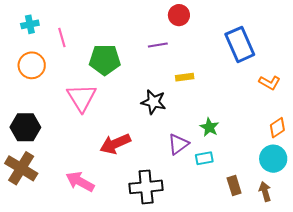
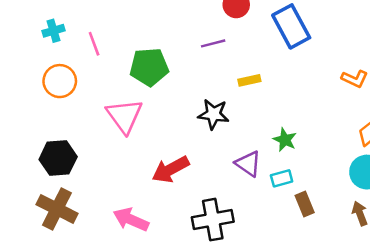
blue rectangle: (240, 44) -> (291, 26), moved
purple triangle: (178, 144) -> (248, 164), turned -45
brown rectangle: (234, 185) -> (305, 204), moved

